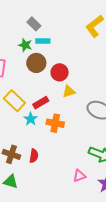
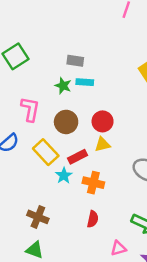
gray rectangle: (34, 24) -> (75, 61), turned -40
brown circle: (36, 63) -> (66, 122), moved
yellow triangle: (69, 91) -> (102, 144), moved
red semicircle: (34, 156) -> (93, 219), moved

